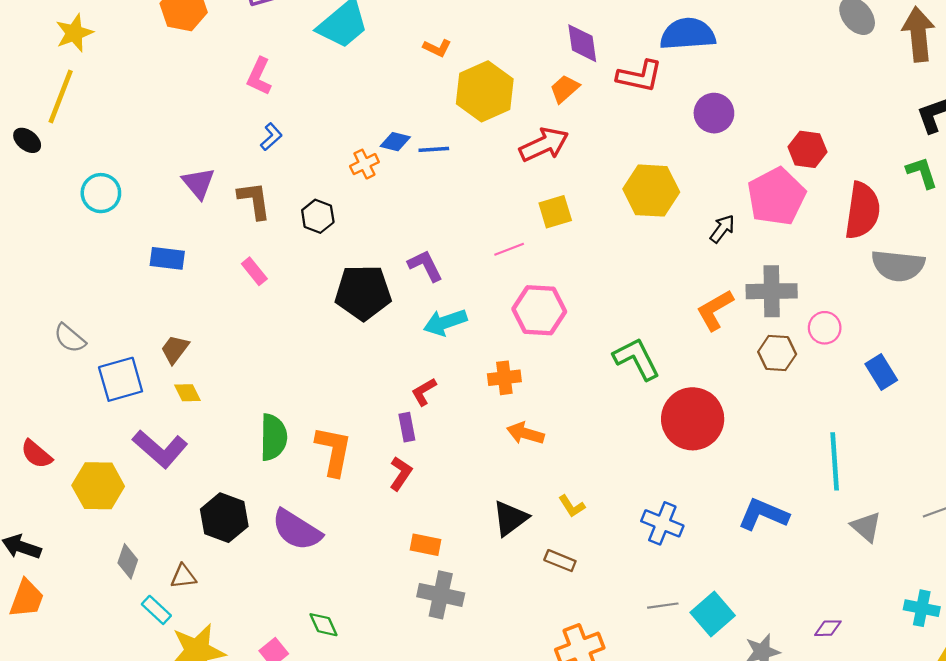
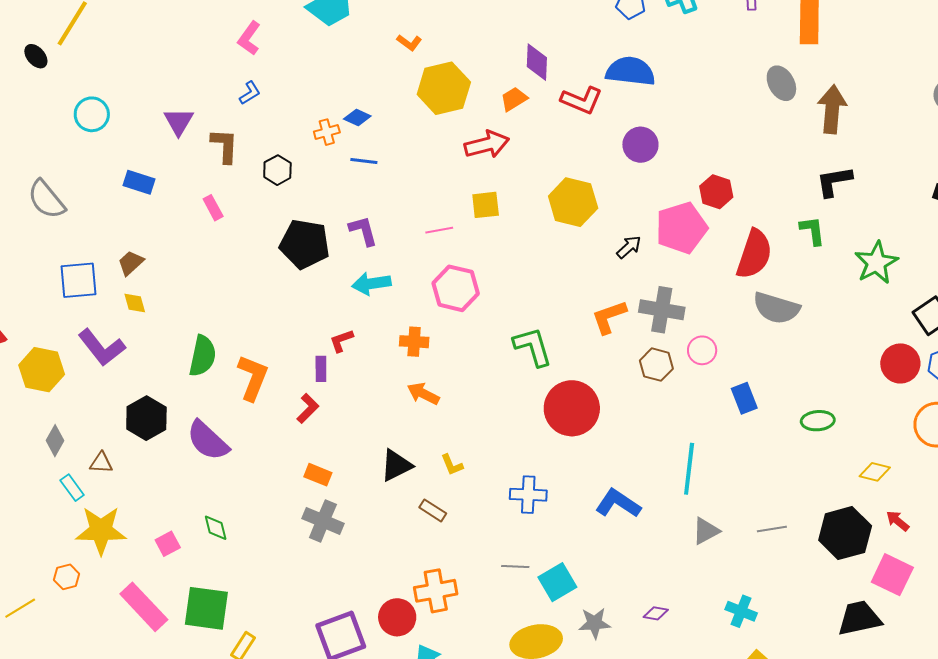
blue line: (434, 149) -> (364, 161), moved
gray semicircle: (70, 338) -> (46, 199), moved, size x1.4
blue cross: (662, 523) -> (528, 495), turned -30
gray triangle: (866, 527) -> (706, 531), turned 40

